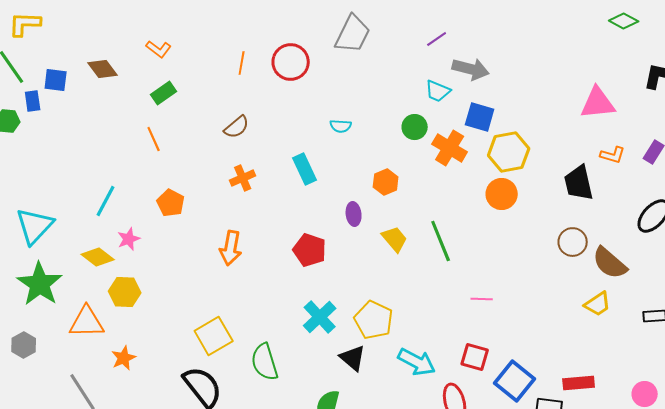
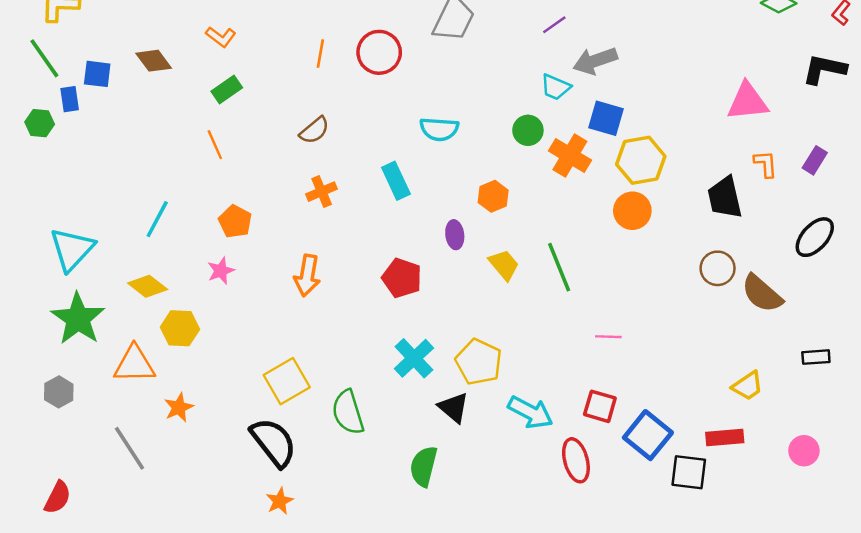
gray arrow: (471, 69) -> (595, 61), turned 147
cyan semicircle: (341, 126) -> (439, 129), size x1.5
orange L-shape: (613, 155) -> (766, 164), turned -110
pink star: (129, 239) -> (221, 271), moved
yellow trapezoid: (598, 304) -> (748, 386), moved

